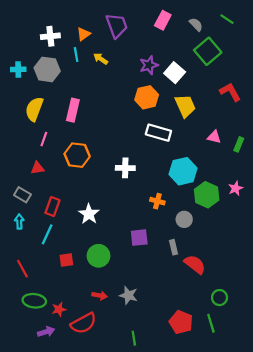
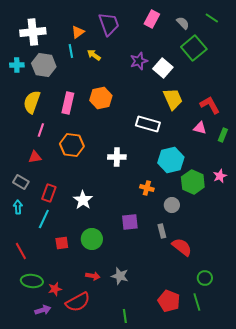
white cross: (50, 36) -> (33, 32), moved, size x1.4
red L-shape: (230, 92) -> (210, 105), moved
orange hexagon: (147, 97) -> (101, 98), moved

